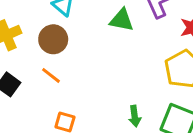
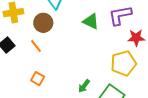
green arrow: (135, 116) -> (84, 86), turned 32

